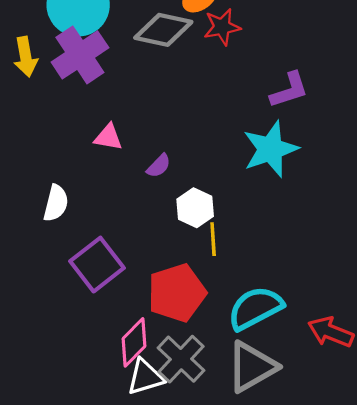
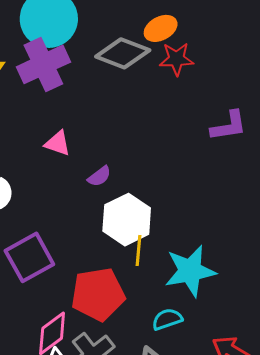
cyan star: (270, 149) -> (190, 271), moved
white hexagon: (195, 208) -> (127, 220), size x1.4
cyan semicircle: (255, 308) -> (167, 319), size x0.6

